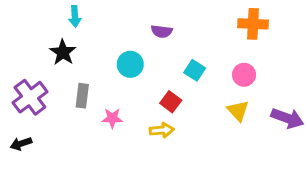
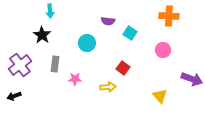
cyan square: (195, 70) -> (130, 33), moved
red square: (171, 102) -> (123, 68), moved
yellow triangle: (238, 111) -> (160, 96), moved

